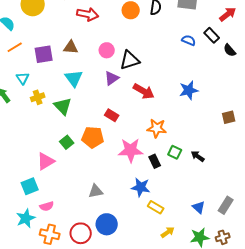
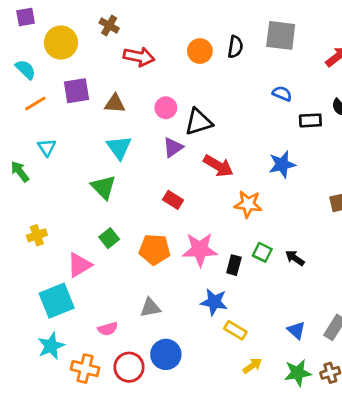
black rectangle: (212, 35) -> (310, 120), moved, turned -49
purple square: (44, 54) -> (77, 91), moved
yellow cross: (38, 97) -> (37, 235), moved
orange star: (157, 128) -> (248, 204), moved
orange pentagon: (93, 137) -> (155, 249), moved
black rectangle: (155, 161) -> (234, 265), turned 40
cyan square: (30, 186) -> (57, 301), size x1.4
pink semicircle: (47, 206) -> (108, 329), moved

